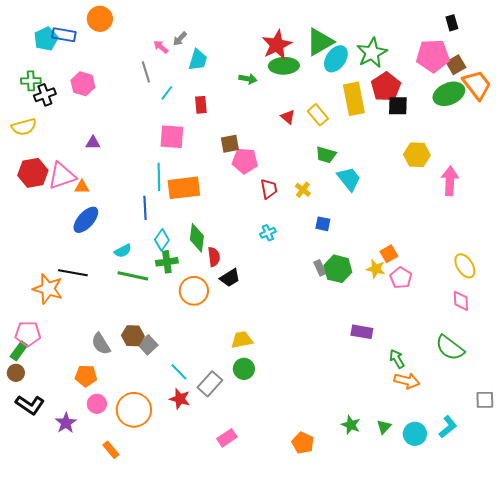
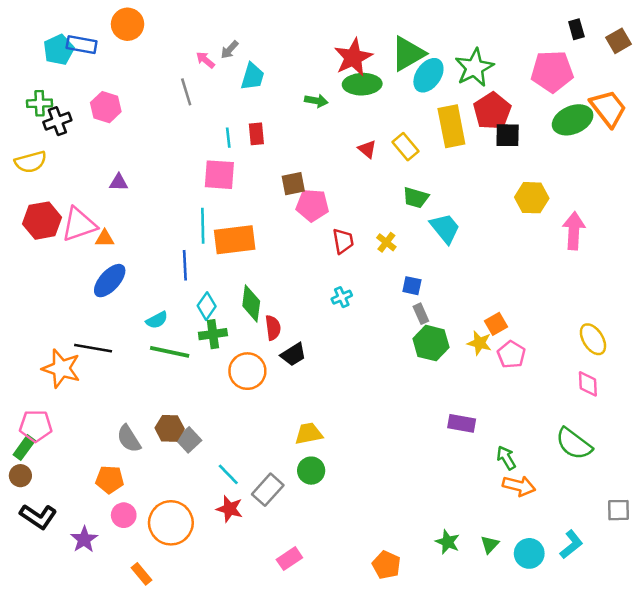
brown square: (456, 65) -> (618, 41), moved
cyan line: (167, 93) -> (228, 138), moved, turned -42
gray rectangle: (320, 268) -> (421, 314), moved

